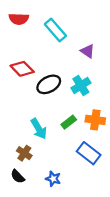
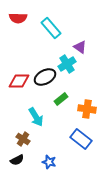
red diamond: (22, 69) -> (19, 81), moved, turned -45
cyan cross: (81, 85) -> (67, 64), moved
green rectangle: (69, 122) -> (61, 99), moved
black semicircle: (18, 176) -> (17, 160), turned -72

